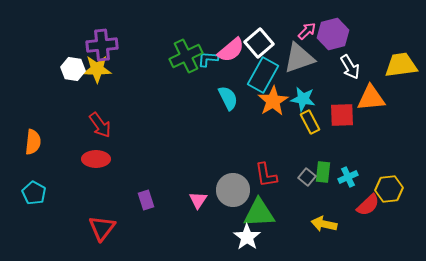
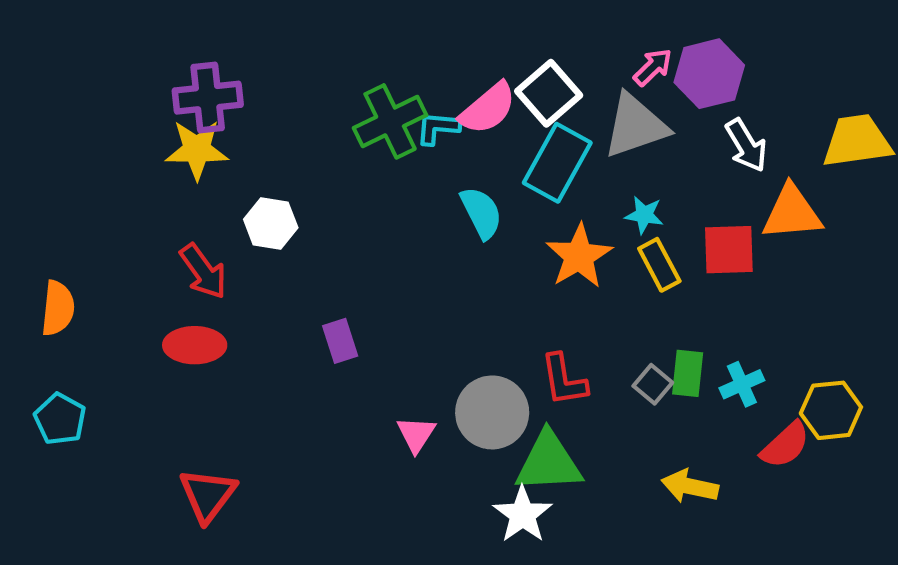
white hexagon: (73, 69) -> (271, 224), moved
cyan star: (303, 99) -> (644, 215), size x0.7
orange star: (273, 101) -> (579, 256), moved
purple rectangle: (146, 200) -> (340, 341), moved

